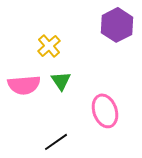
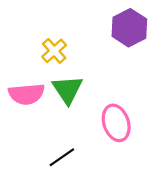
green triangle: (61, 81) -> (67, 90), size x1.4

